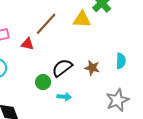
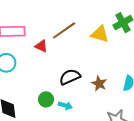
green circle: (43, 82) -> (46, 99), moved

